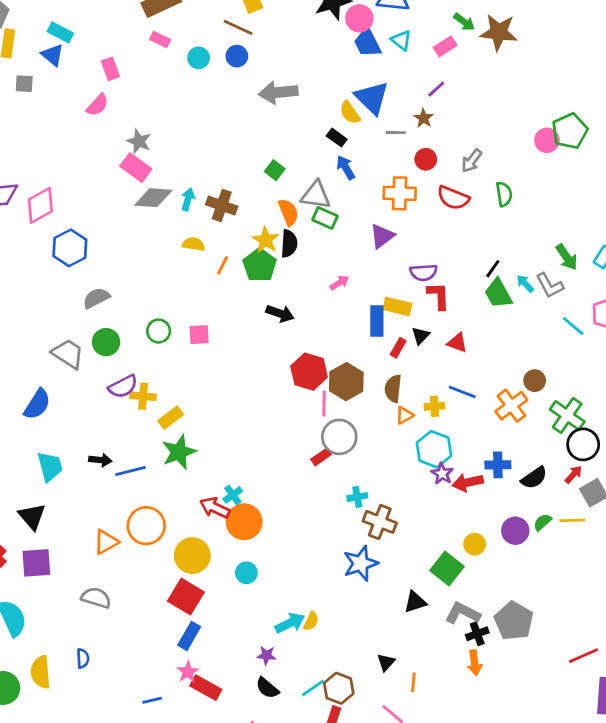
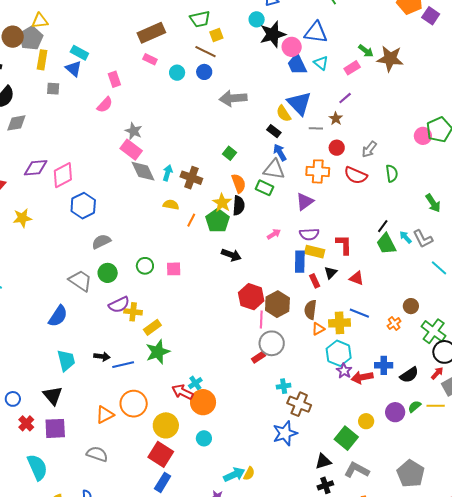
gray triangle: (316, 195) -> (274, 169), moved
gray diamond: (153, 198) -> (143, 171), turned 60
green arrow: (567, 257) -> (433, 203), moved
purple semicircle: (423, 272) -> (309, 234), moved
red rectangle: (398, 348) -> (315, 281), turned -56
yellow cross: (434, 406) -> (340, 323), size x1.5
orange cross: (511, 406) -> (394, 324), size x0.6
gray pentagon: (514, 621) -> (411, 474), moved
black cross: (477, 634) -> (325, 485), moved

